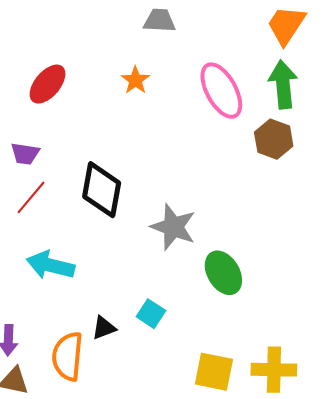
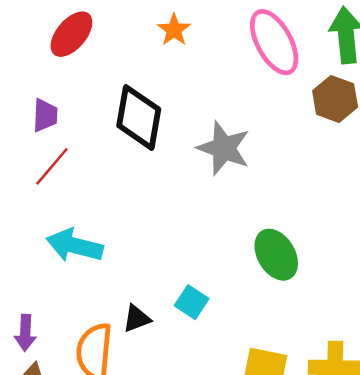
purple trapezoid: (25, 154) -> (45, 115), turned -96
black diamond: (102, 190) -> (139, 117), moved
gray star: (173, 227) -> (224, 148), moved

